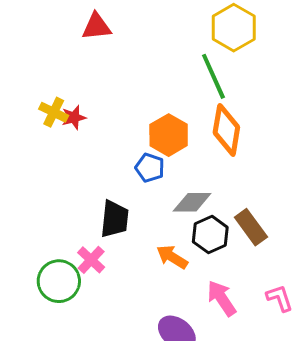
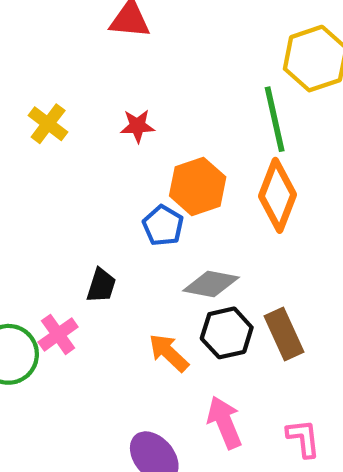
red star: (74, 117) -> (137, 126), moved
black trapezoid: (115, 219) -> (101, 286), size x0.7

